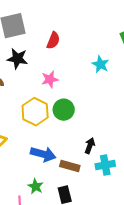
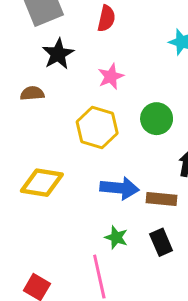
black star: (17, 59) -> (58, 54), turned -30
green circle: (64, 110) -> (157, 119), moved

